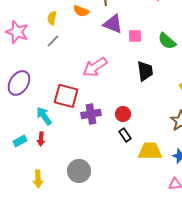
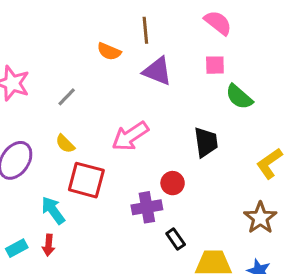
yellow semicircle: (52, 18) -> (65, 144), moved, turned -56
pink square: (135, 36) -> (215, 65), moved
purple cross: (91, 114) -> (147, 207), moved
red circle: (123, 114) -> (173, 183), moved

